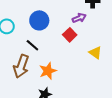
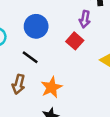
purple arrow: (79, 18) -> (85, 19), turned 128
brown arrow: (21, 66) -> (19, 84), size x0.7

